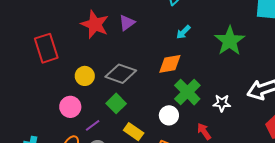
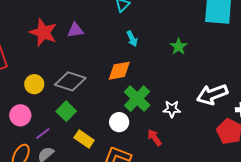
purple triangle: (127, 23) -> (75, 30), turned 30
cyan arrow: (183, 32) -> (132, 39), turned -70
green star: (230, 41) -> (179, 47), size x0.6

